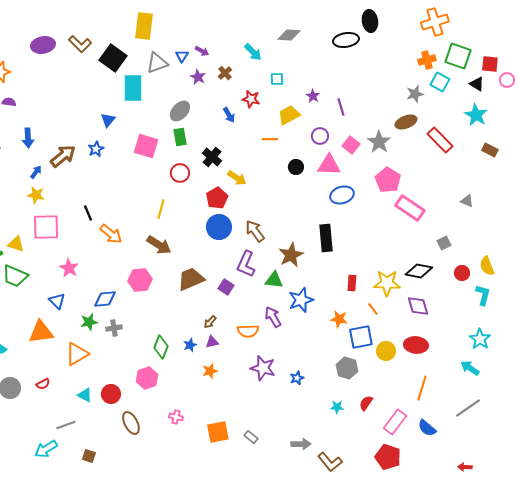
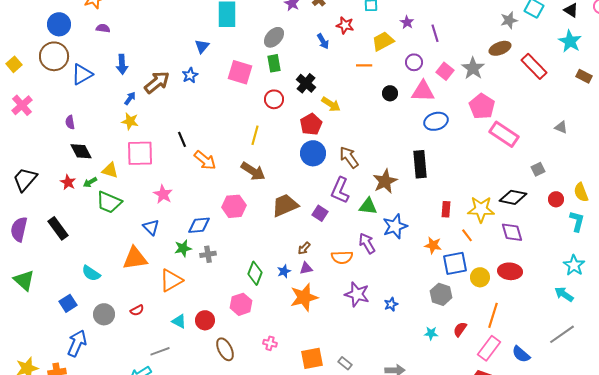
orange star: (210, 371) -> (304, 297), size x1.8
orange line: (422, 388) -> (493, 315), moved

